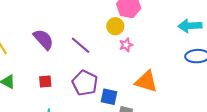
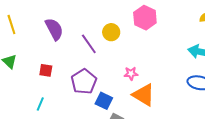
yellow circle: (115, 26) -> (111, 32), moved
pink star: (126, 45) -> (131, 74), moved

